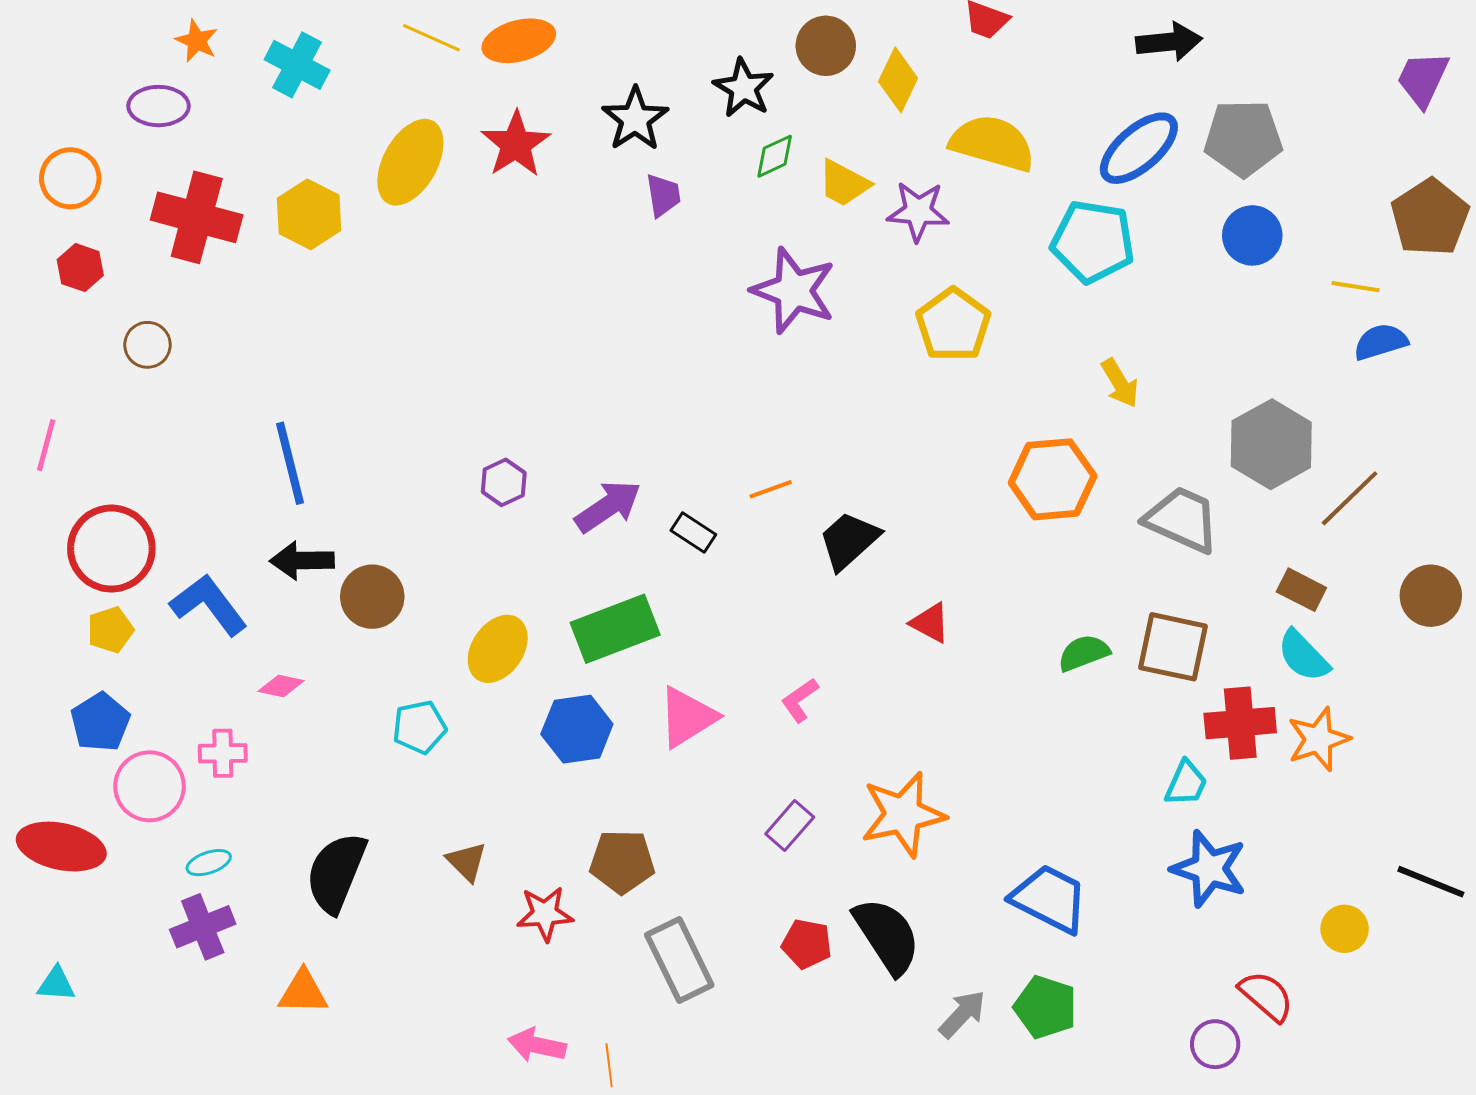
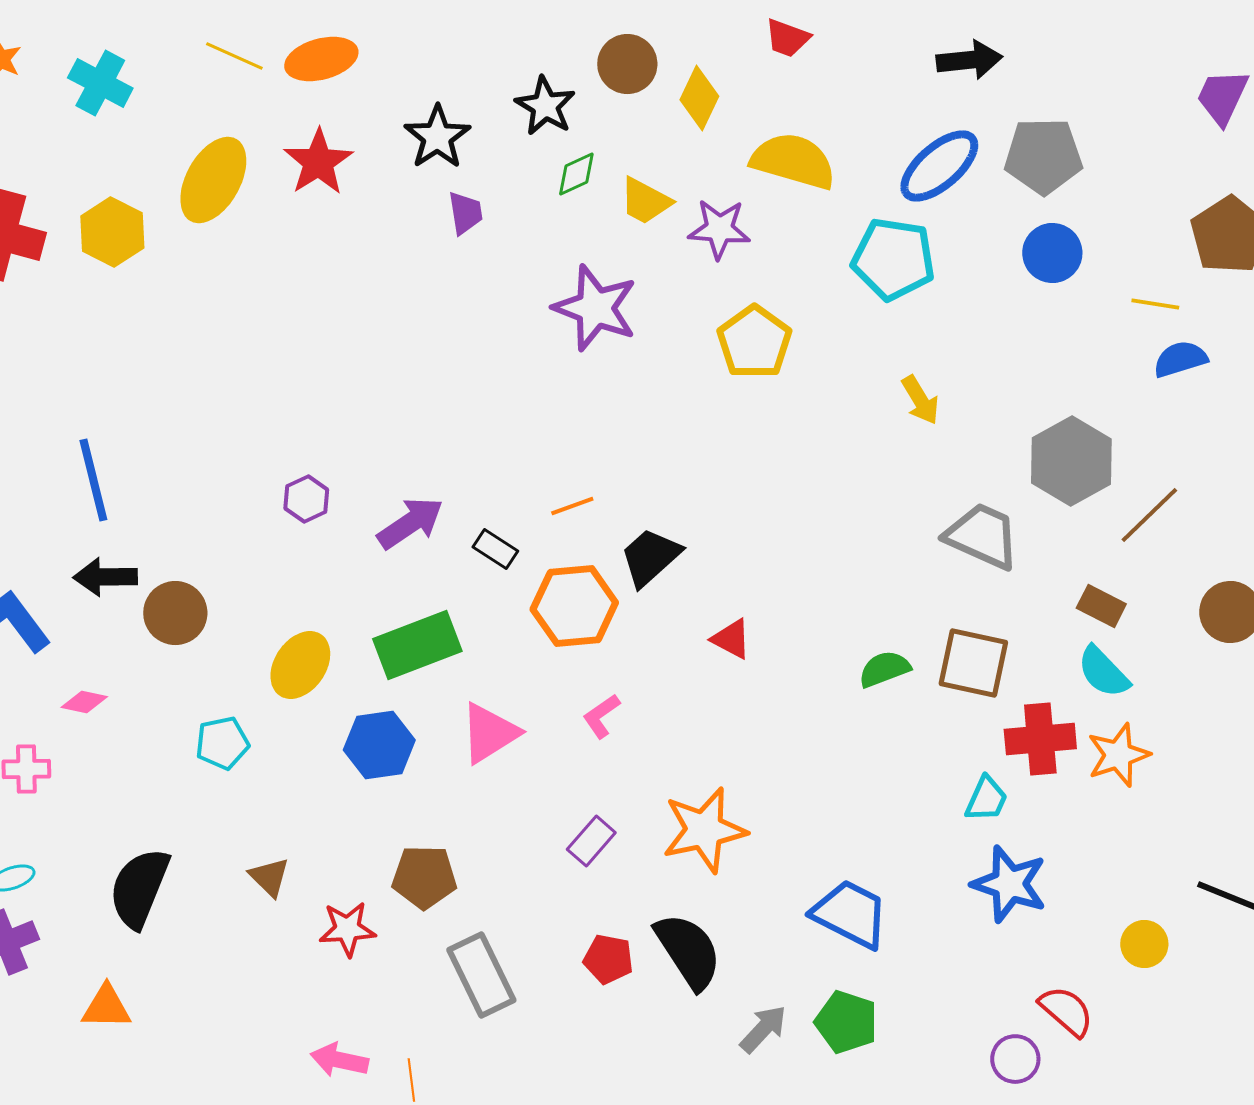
orange hexagon: (1053, 479) -> (574, 606), moved

